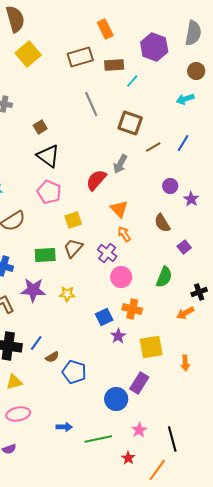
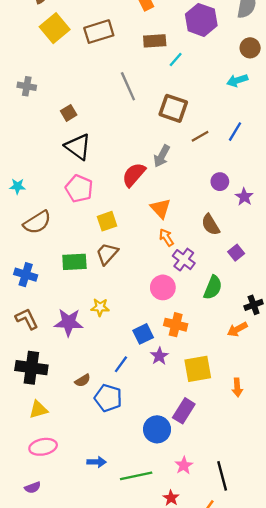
brown rectangle: (80, 57) -> (99, 32), moved
purple cross: (107, 253) -> (184, 260), moved
purple star: (33, 290) -> (69, 322), moved
blue line: (36, 343) -> (121, 364), moved

